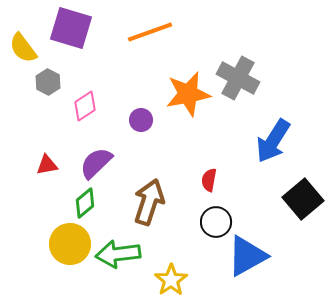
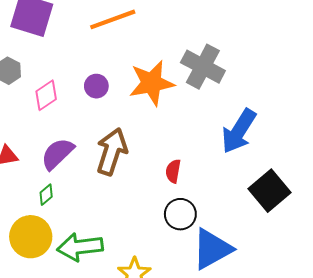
purple circle: (141, 120) -> (96, 86), moved
brown arrow: (149, 202) -> (112, 152), moved
green diamond: (85, 203) -> (46, 195), size x0.7

